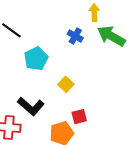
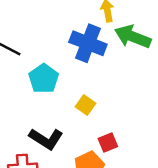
blue cross: (75, 36) -> (88, 43), size x1.8

